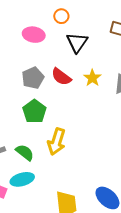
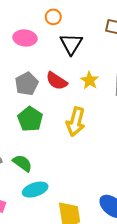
yellow arrow: (57, 142) -> (76, 122), moved
cyan ellipse: (22, 179) -> (35, 190), moved

